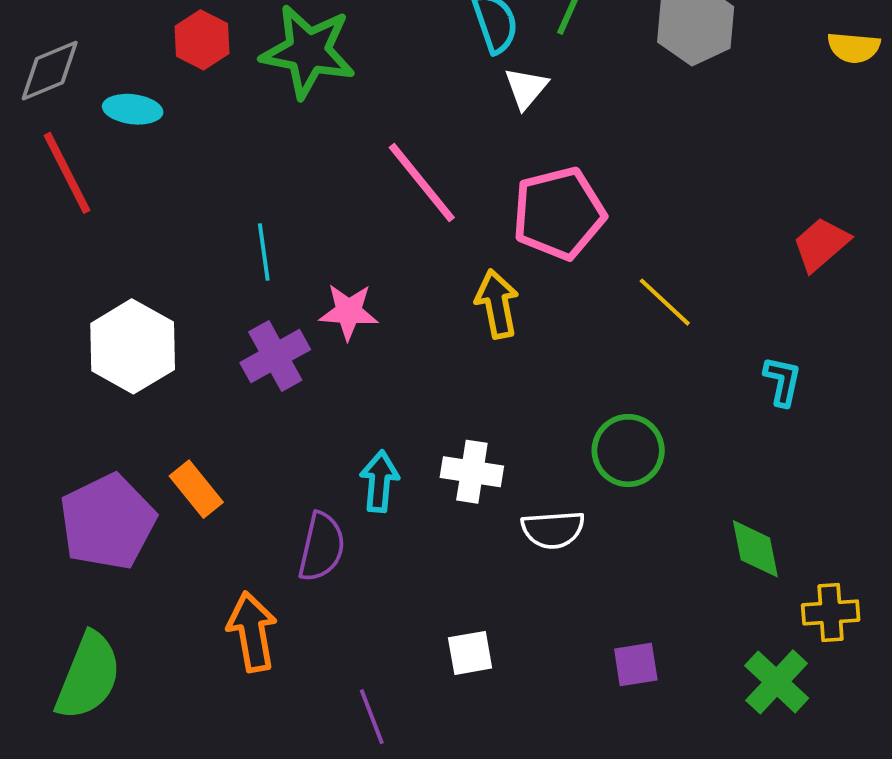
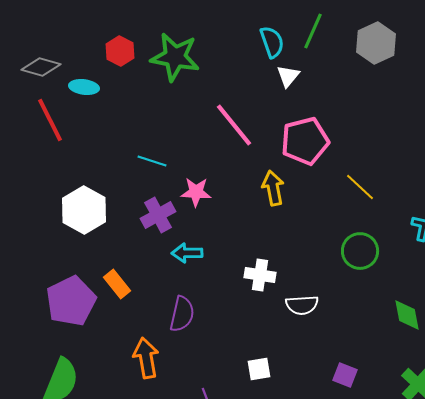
gray diamond: (50, 71) -> (41, 67), turned 39
cyan line: (264, 252) -> (152, 161), turned -64
green circle: (628, 451) -> (360, 251), moved
cyan arrow: (379, 481) -> (187, 253), moved, turned -96
purple square: (636, 665) -> (345, 375), turned 30

